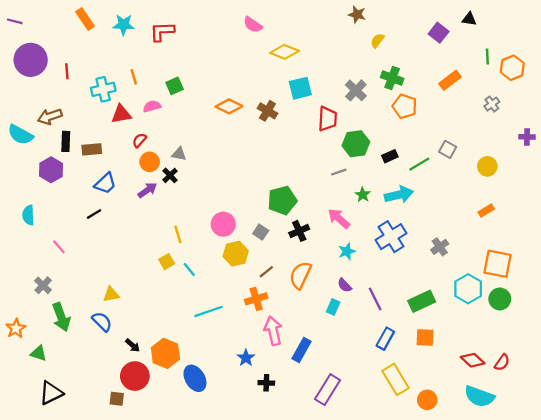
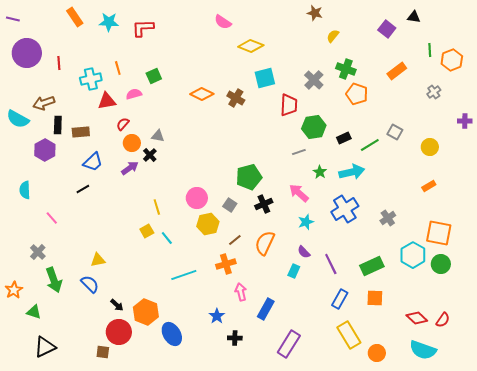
pink arrow: (273, 331) -> (241, 292), size x0.7

